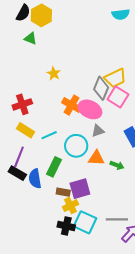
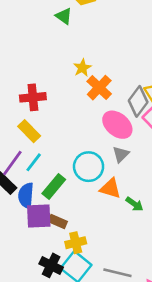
orange cross: (72, 105) -> (99, 88), moved
gray triangle: (98, 131) -> (121, 154), turned -40
cyan line: (49, 135) -> (34, 162), moved, turned -42
purple square: (80, 189) -> (39, 216), moved
yellow cross: (70, 206) -> (76, 243), moved

